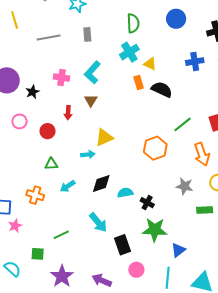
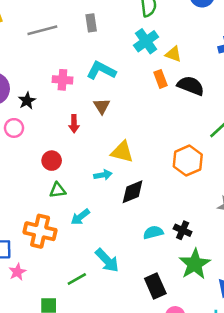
cyan L-shape: (92, 72) -> (101, 70), turned 80
pink circle: (20, 121) -> (14, 128), moved
red circle: (48, 131) -> (52, 161), moved
yellow triangle: (104, 137) -> (122, 152), turned 42
black diamond: (101, 183) -> (133, 192), moved
cyan semicircle: (125, 193) -> (153, 232), moved
orange cross: (35, 195) -> (40, 231), size x1.4
cyan arrow: (98, 222) -> (107, 260), moved
green star: (155, 230) -> (195, 264), turned -30

